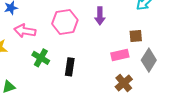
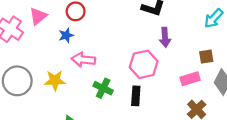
pink hexagon: (65, 22) -> (144, 64), moved

